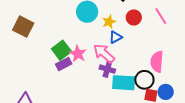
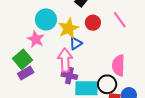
yellow star: (109, 22) -> (68, 28), size x1.5
pink arrow: (104, 53) -> (65, 60), turned 50
pink star: (78, 54) -> (36, 39), moved

